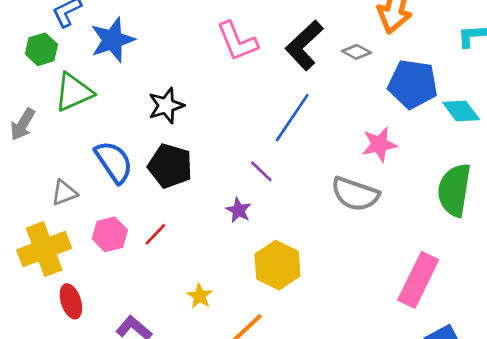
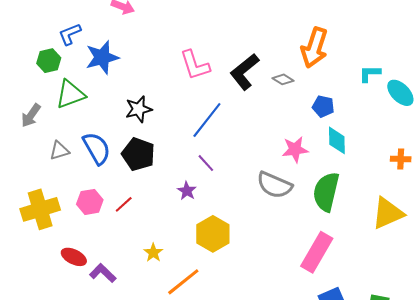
blue pentagon: (413, 84) -> (323, 106), size x0.6
cyan diamond: (461, 111) -> (337, 140), moved, turned 32
blue line: (292, 118) -> (207, 120), moved
green semicircle: (454, 190) -> (326, 192), moved
gray triangle: (64, 193) -> (59, 151), moved
red ellipse: (71, 301) -> (74, 257), moved, turned -50

